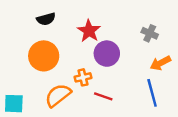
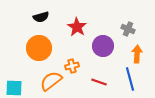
purple circle: (107, 54) -> (103, 46), moved
orange arrow: (160, 63) -> (137, 54), turned 120
red line: (103, 96) -> (99, 82), moved

